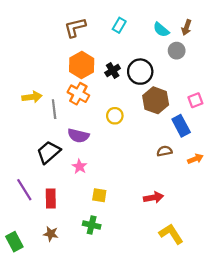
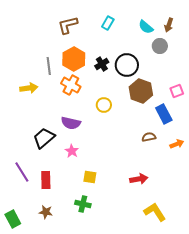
gray line: (54, 109) -> (49, 66), moved

